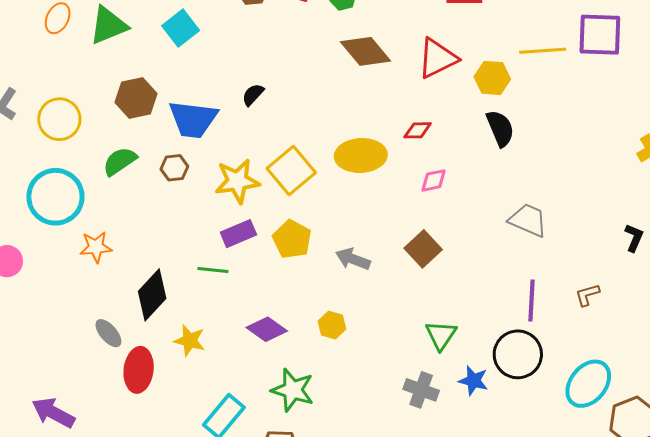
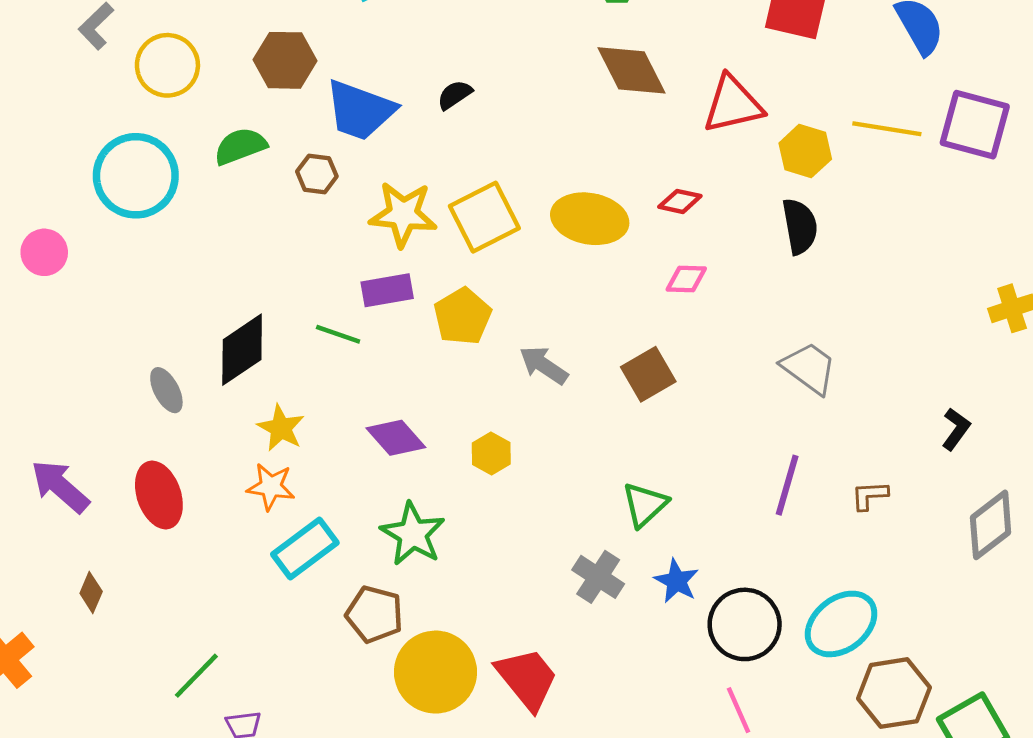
orange star: (96, 247) -> (271, 487), moved
black circle: (518, 354) -> (745, 624), moved
red ellipse: (139, 370) -> (159, 495), moved, turned -39

